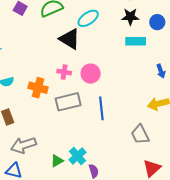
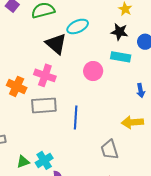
pink cross: (64, 72) -> (45, 75), size x1.5
pink circle: (91, 74) -> (93, 71), moved

